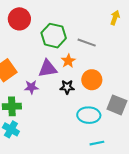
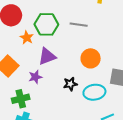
orange star: (68, 61) -> (27, 38), moved
black star: (67, 87) -> (70, 84), moved

